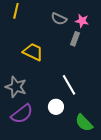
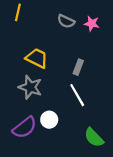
gray rectangle: (75, 39) -> (78, 67), moved
gray star: (16, 87) -> (30, 87), moved
white circle: (56, 107) -> (49, 120), moved

